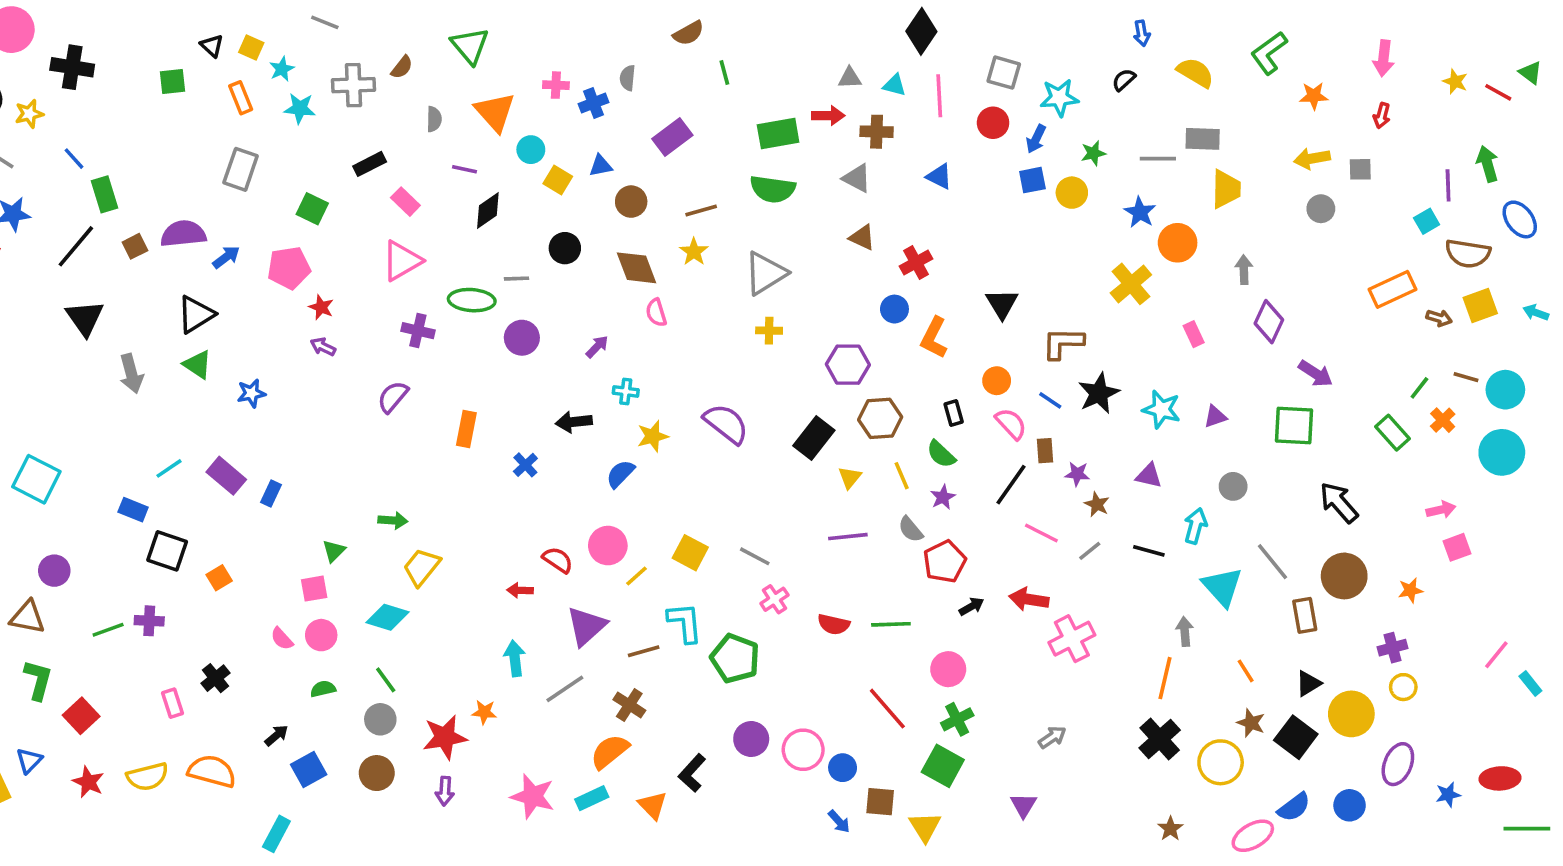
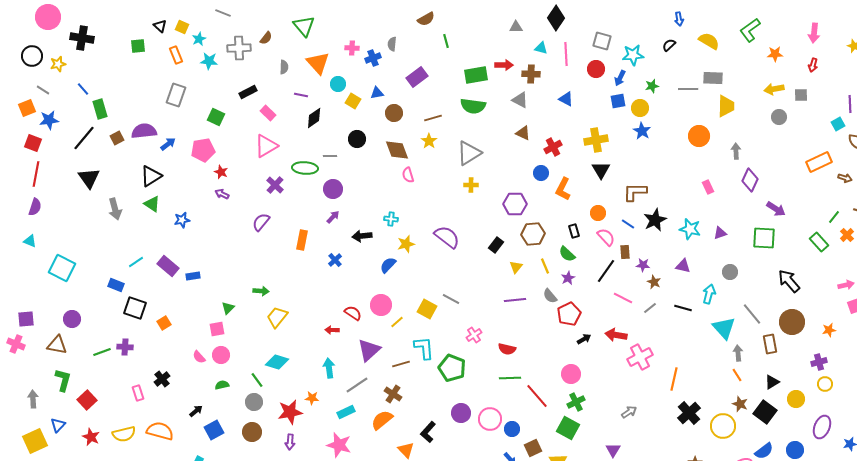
gray triangle: (850, 78) -> (516, 27), moved
blue star: (1140, 212) -> (642, 131), moved
yellow cross: (1131, 284) -> (596, 140), moved, turned 30
purple cross: (418, 331) -> (275, 185), turned 30
purple arrow: (597, 347) -> (333, 217), moved
black rectangle: (814, 438) -> (496, 245), size x0.7
blue rectangle: (271, 494) -> (193, 276), turned 56
gray line: (755, 556) -> (451, 299), moved
cyan diamond: (387, 617) -> (277, 362), moved
green line: (891, 624) -> (510, 378), moved
gray arrow: (1185, 632) -> (738, 353), moved
orange line: (1165, 678) -> (674, 379), moved
yellow circle: (1351, 714) -> (796, 399), size x0.7
cyan rectangle: (592, 798) -> (346, 412), moved
brown square: (880, 802) -> (533, 448), turned -30

